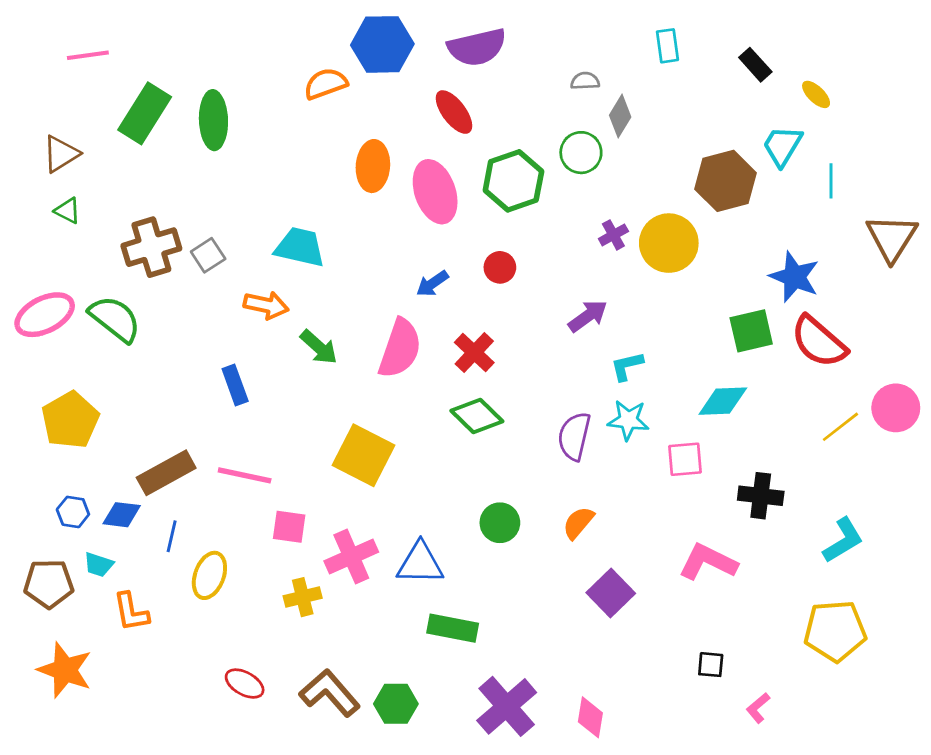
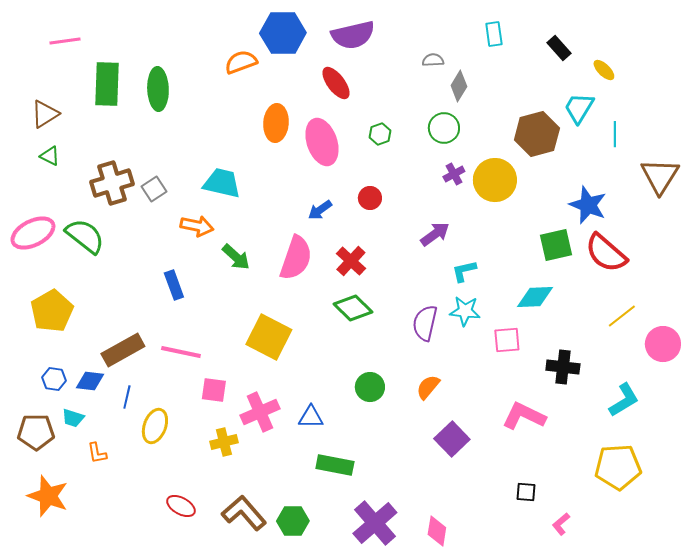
green rectangle: (145, 113) -> (107, 84), turned -30
green circle: (581, 153) -> (444, 128), moved
green hexagon: (513, 181) -> (380, 134), size x0.5
pink circle: (896, 408) -> (663, 344), moved
blue triangle: (420, 563) -> (311, 417), size x0.7
orange L-shape: (131, 612) -> (97, 453), size x0.7

